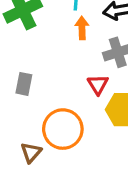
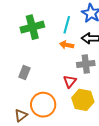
orange arrow: (82, 28) -> (67, 45), turned -88

